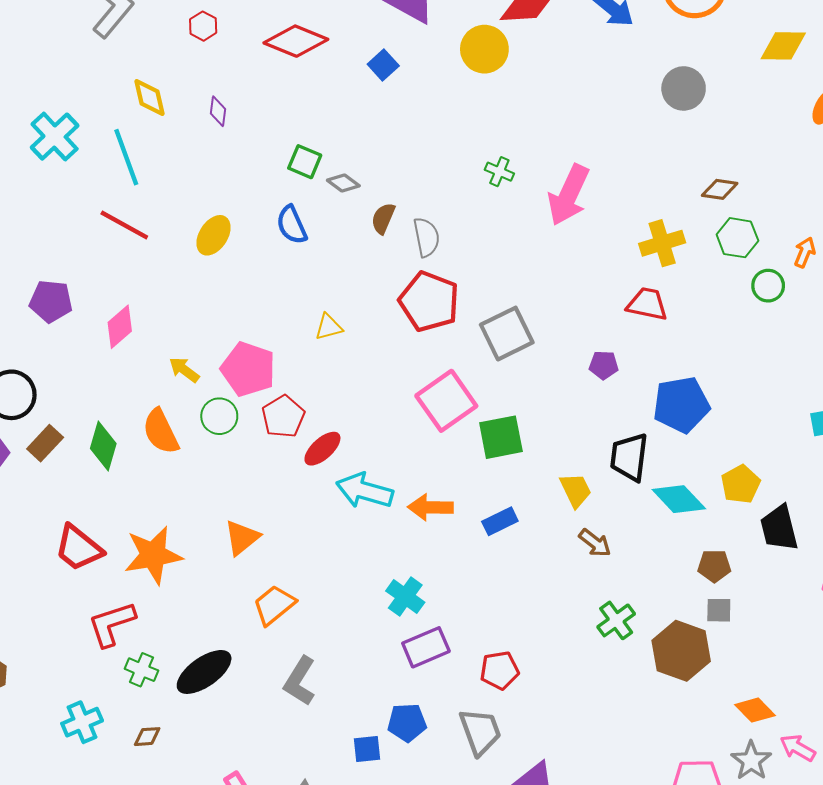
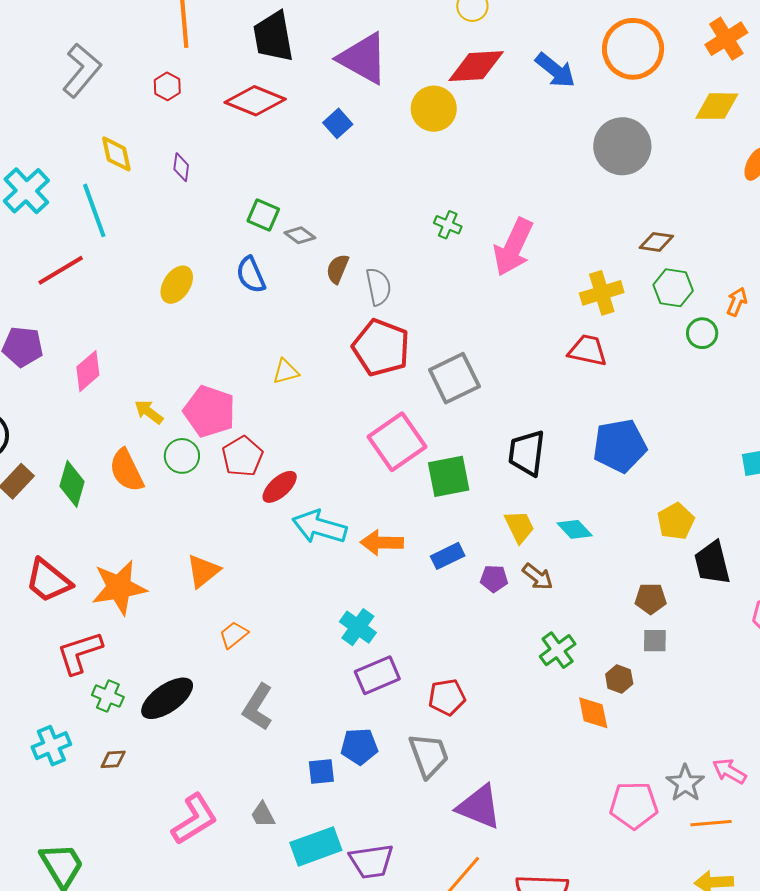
gray circle: (684, 88) -> (622, 146), size x1.4
red line: (124, 225) -> (61, 270), moved, turned -60
purple pentagon: (604, 365) -> (494, 579), moved
black trapezoid: (629, 457) -> (527, 453), moved
cyan diamond: (679, 499) -> (575, 529), moved, size x0.7
orange trapezoid: (274, 605) -> (234, 635), size x0.7
brown hexagon: (681, 651) -> (619, 679), size x0.5
orange diamond: (755, 710) -> (593, 713), moved, turned 33

